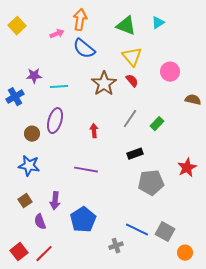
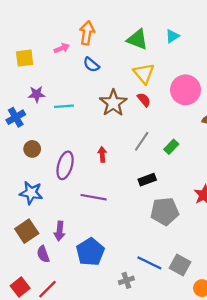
yellow square: (17, 26) -> (25, 58), moved, turned 36
blue semicircle: (84, 49) -> (91, 65), size x0.7
pink circle: (170, 72) -> (186, 90), size x1.4
purple ellipse: (55, 121) -> (65, 165), moved
brown circle: (32, 134) -> (32, 149), moved
brown square: (25, 201) -> (27, 231), size x1.5

